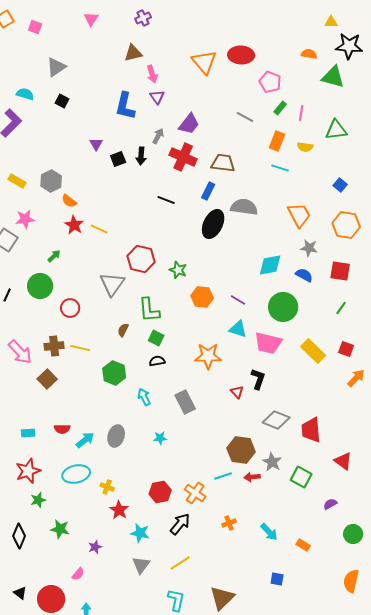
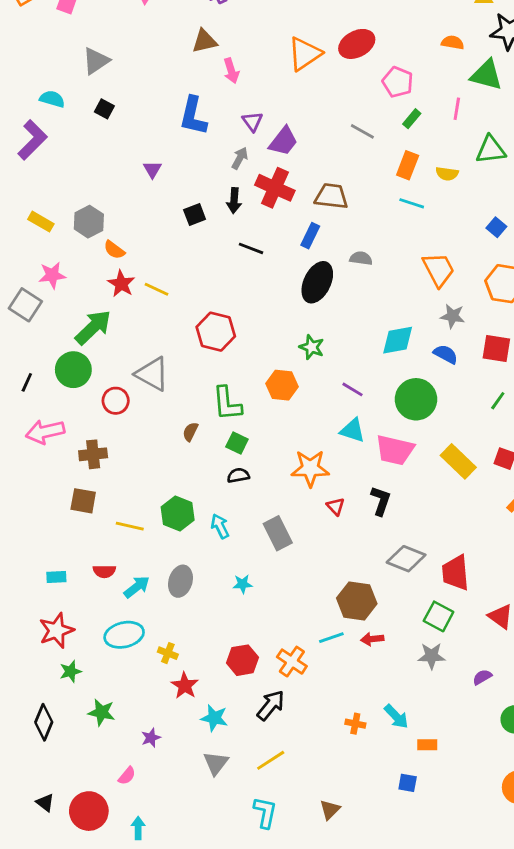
red ellipse: (241, 55) -> (357, 44), turned -30
orange triangle: (204, 62) -> (305, 54), turned 36
purple triangle: (157, 97) -> (252, 121), moved
pink line: (301, 113) -> (457, 109), moved
black arrow: (141, 156) -> (234, 200), moved
black square: (118, 159) -> (195, 215), moved
gray semicircle: (244, 207) -> (361, 258), size x0.6
green arrow: (54, 256) -> (93, 327), size x2.0
green star: (178, 270) -> (312, 347), moved
gray triangle: (112, 284) -> (152, 374), moved, turned -36
orange hexagon: (202, 297) -> (282, 385), moved
yellow line: (80, 348) -> (130, 526), moved
pink arrow: (20, 352) -> (45, 432), moved, turned 120
green hexagon: (114, 373) -> (178, 514), moved
brown square: (47, 379) -> (83, 501), turned -36
red triangle: (237, 392) -> (336, 506), moved
gray star: (272, 462) -> (431, 656), moved, turned -30
green square: (301, 477) -> (439, 616), moved
orange cross: (229, 523) -> (355, 724), moved, turned 32
orange rectangle: (303, 545) -> (427, 745), moved, turned -32
brown triangle: (222, 598) -> (330, 810), size x0.6

